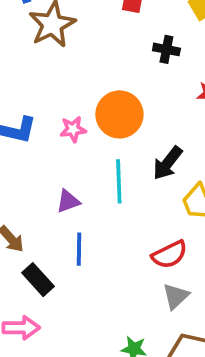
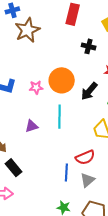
black arrow: (168, 163) -> (89, 91), moved
blue line: (79, 249) -> (66, 173), moved

